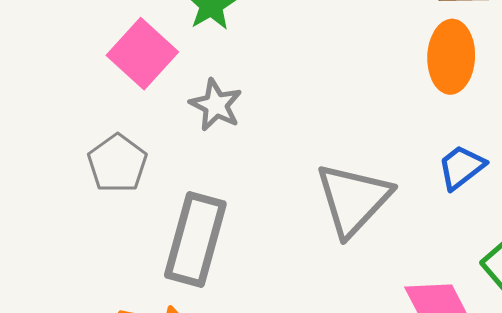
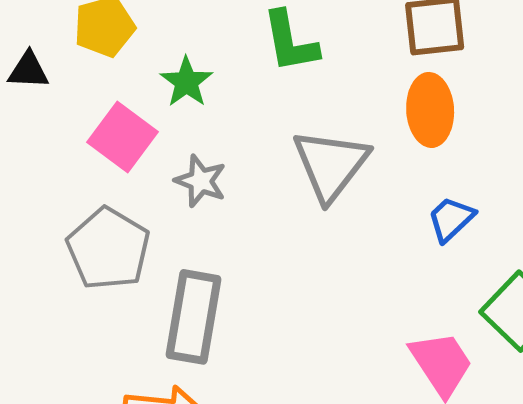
gray pentagon: (117, 163) -> (108, 249), size x1.4
gray triangle: (353, 199) -> (331, 165), moved

